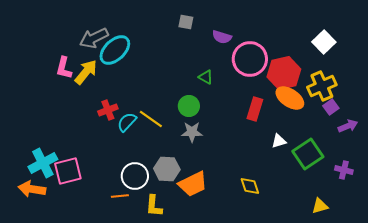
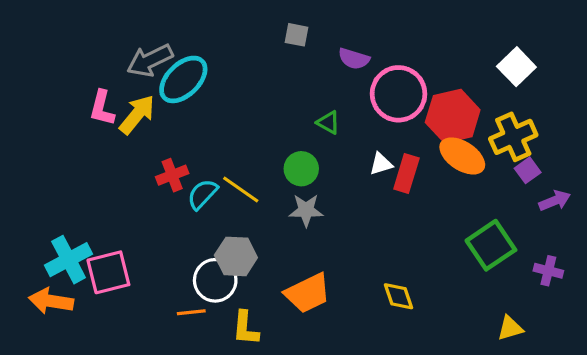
white triangle: (279, 141) -> (381, 164), moved
gray hexagon: (167, 169) -> (236, 256), moved

